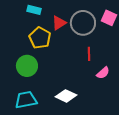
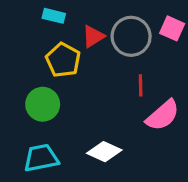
pink semicircle: (103, 73) -> (163, 115), size x1.6

